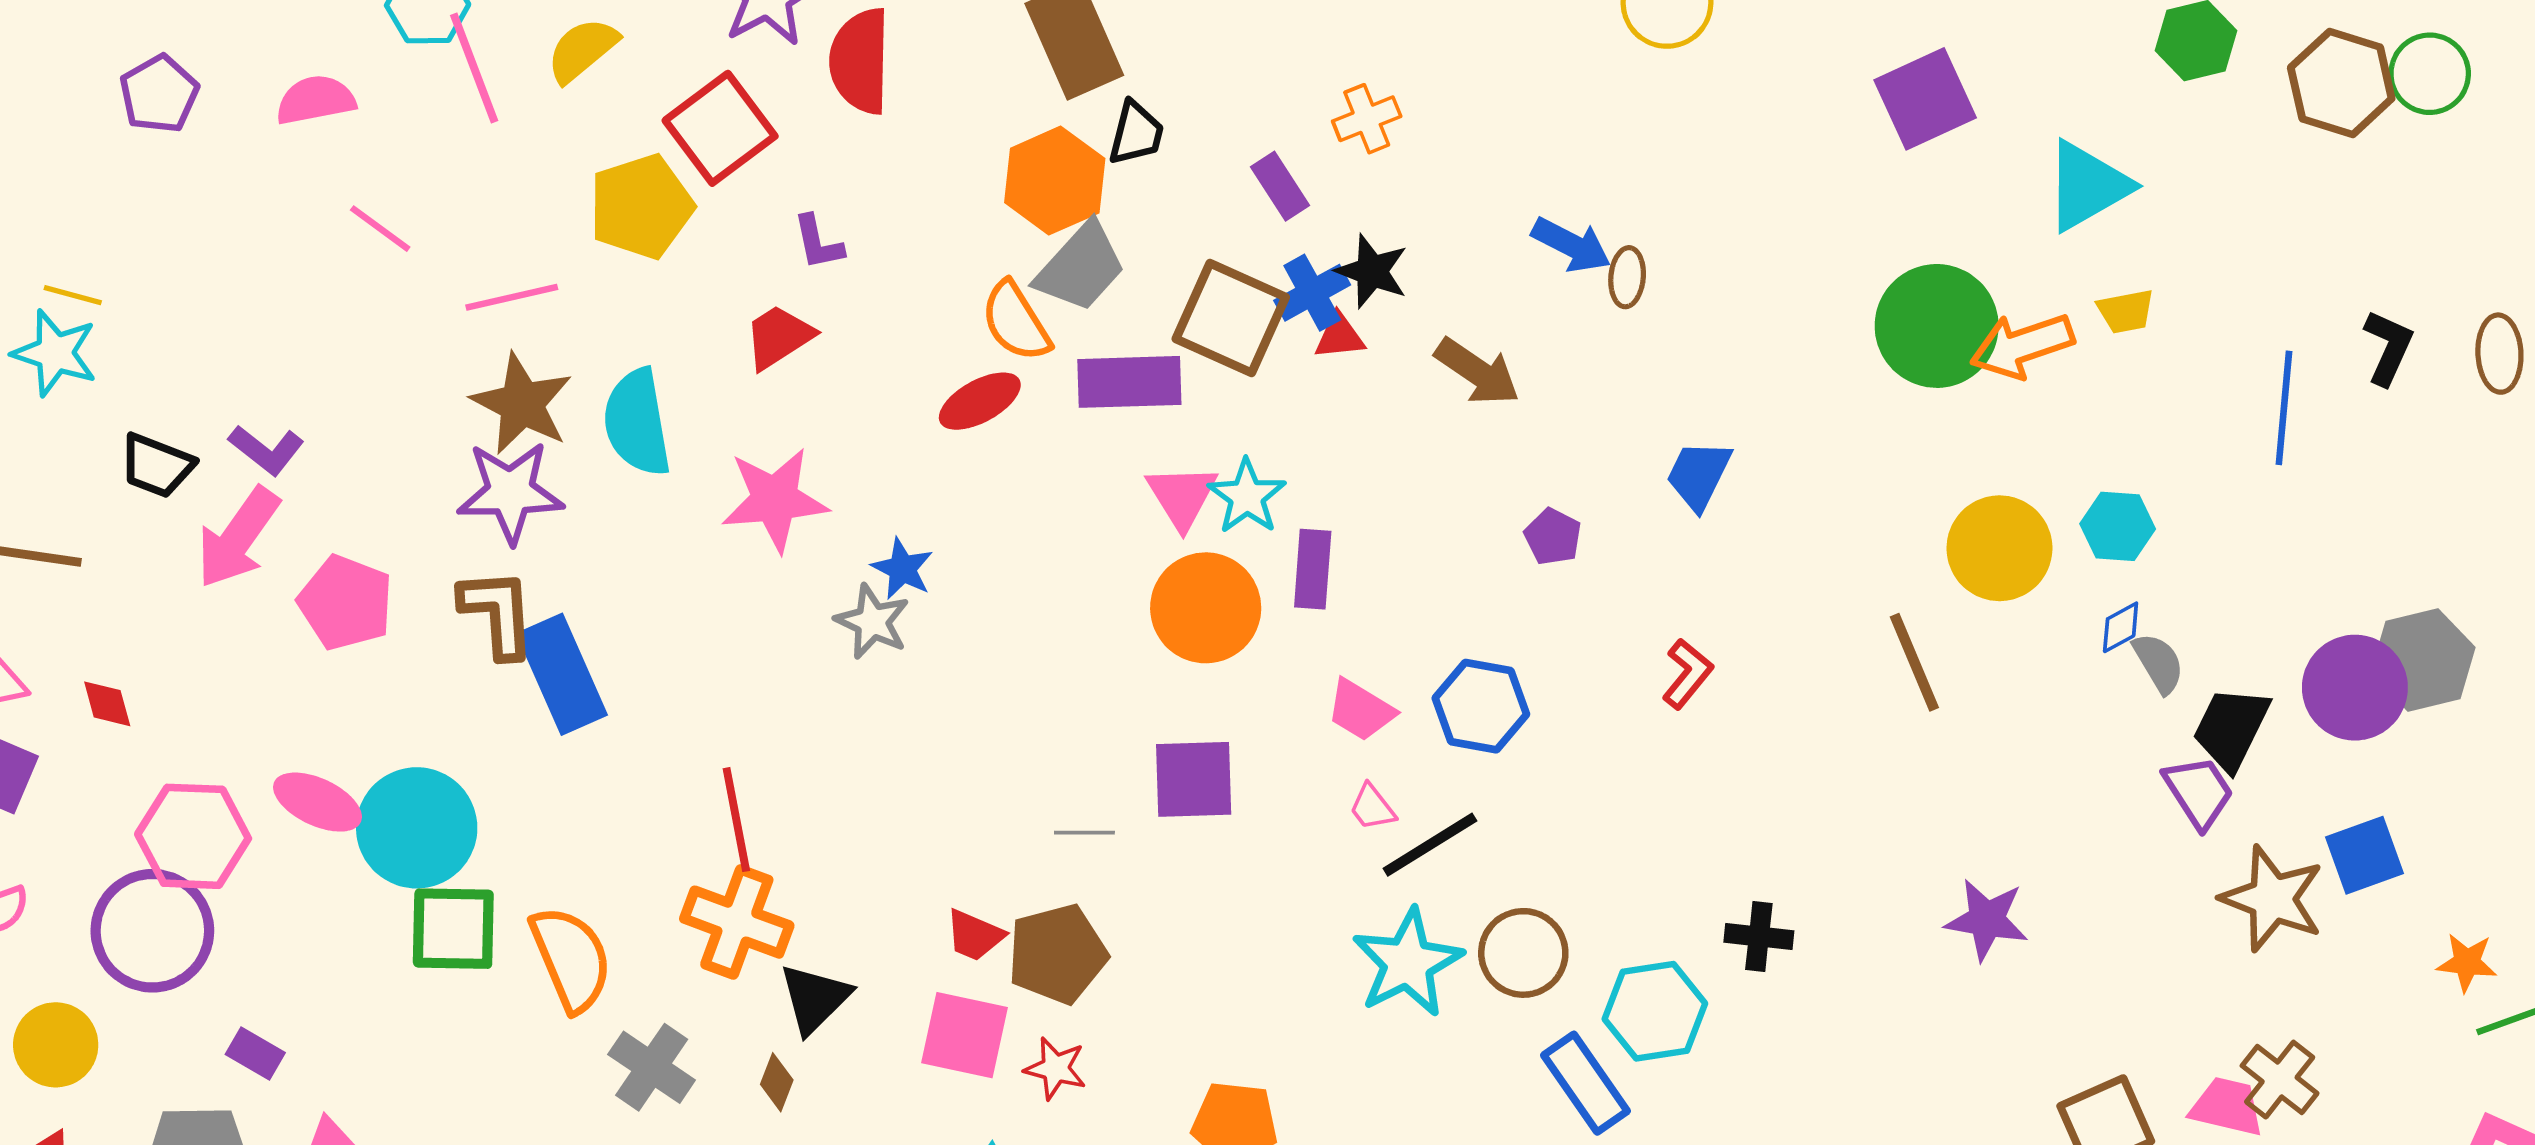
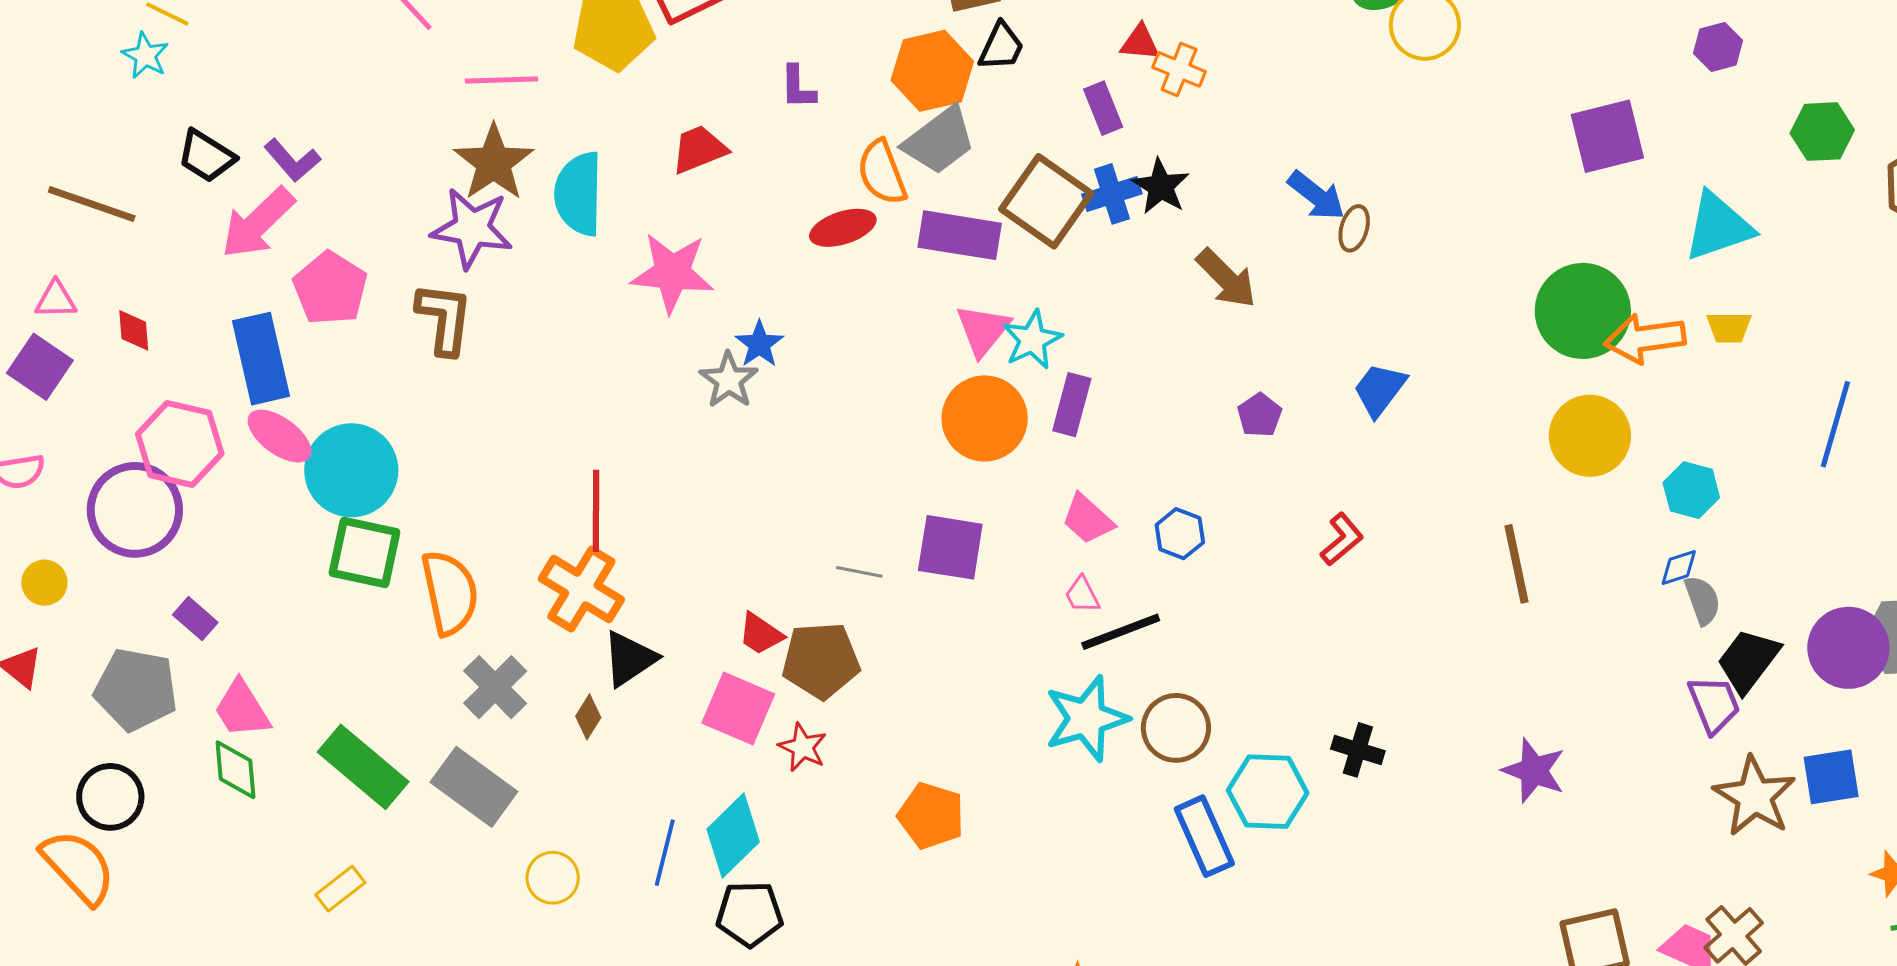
orange cross: (1367, 119) -> (1179, 69), turned 33
purple L-shape: (818, 243) -> (798, 87), moved
red triangle: (1339, 336) -> (1140, 43), moved
cyan star: (55, 353) -> (145, 56), size x0.7
yellow circle: (1999, 548) -> (1590, 436), moved
blue rectangle: (562, 674) -> (261, 359), moved
blue hexagon: (1481, 706) -> (1180, 534), size x0.7
yellow circle: (56, 1045) -> (44, 583), size x0.7

